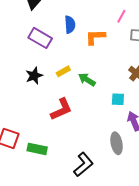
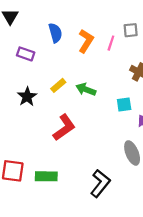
pink line: (121, 16) -> (111, 43), moved
orange L-shape: (95, 37) -> (86, 41), turned 135
purple rectangle: (40, 38) -> (26, 54), size x0.7

